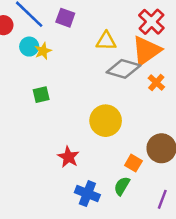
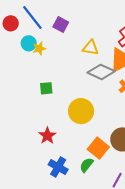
green square: (41, 95) -> (46, 88), moved
orange square: (133, 163) -> (98, 148), size x1.5

